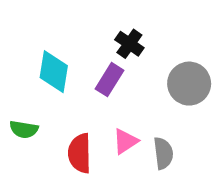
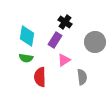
green semicircle: (24, 129) -> (26, 58), moved
pink triangle: (125, 141) -> (64, 60), moved

